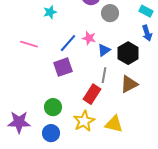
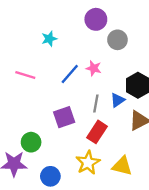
blue triangle: (104, 50) -> (117, 100), moved
purple square: (63, 67) -> (64, 117), moved
gray line: (104, 75) -> (96, 103), moved
green circle: (53, 107) -> (31, 142), moved

